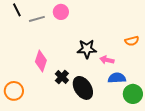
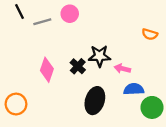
orange semicircle: (132, 41) -> (150, 34), moved, turned 32
black cross: (62, 77) -> (78, 66), moved
black ellipse: (83, 88) -> (95, 101), turned 50

